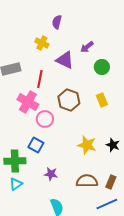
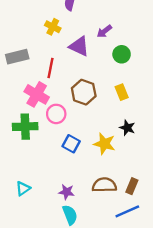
blue square: (36, 145) -> (71, 144), moved
black star: (113, 145) -> (127, 128), moved
green cross: (15, 161) -> (25, 127), moved
purple star: (51, 174) -> (67, 192), moved

